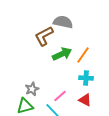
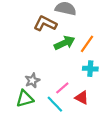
brown L-shape: (44, 36) -> (45, 24), turned 55
red triangle: (85, 100) -> (82, 98), moved

